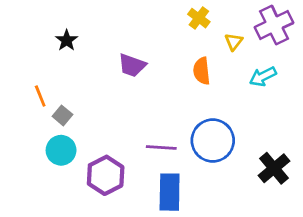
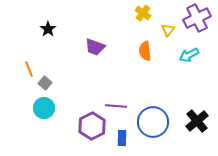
blue circle: (213, 141) -> (153, 122), moved
purple hexagon: (106, 175) -> (92, 126), moved
blue rectangle: (170, 192) -> (122, 138), size x0.6

